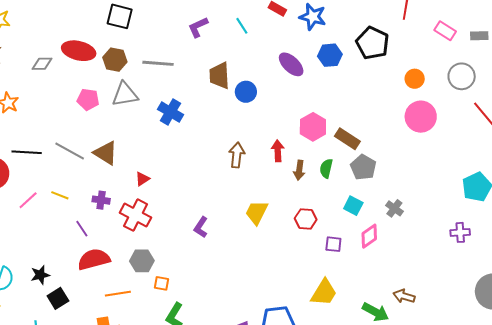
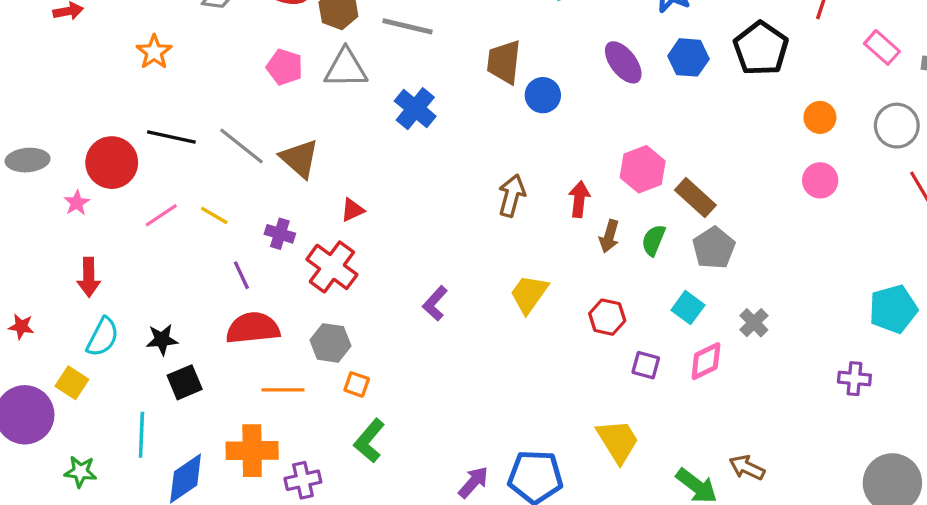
pink circle: (421, 117) -> (820, 180), size x0.7
yellow trapezoid: (324, 293) -> (618, 441), turned -72

